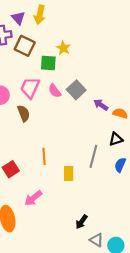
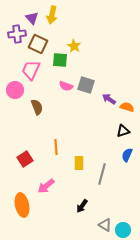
pink trapezoid: (30, 88) -> (31, 70), moved
gray square: (76, 90) -> (86, 85), turned -30
pink semicircle: (55, 91) -> (66, 86), turned -32
gray line: (93, 156) -> (102, 174), moved
black arrow: (82, 222) -> (82, 206), moved

